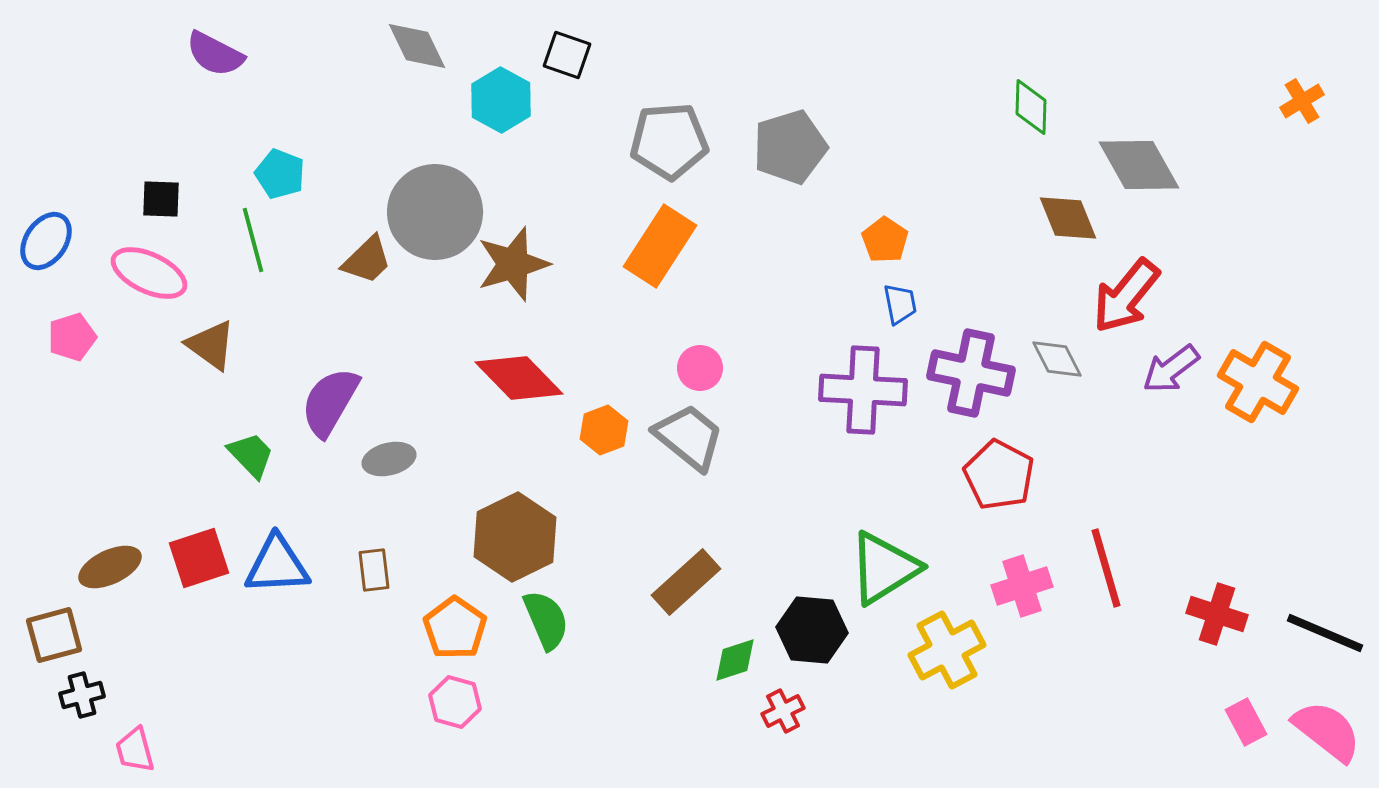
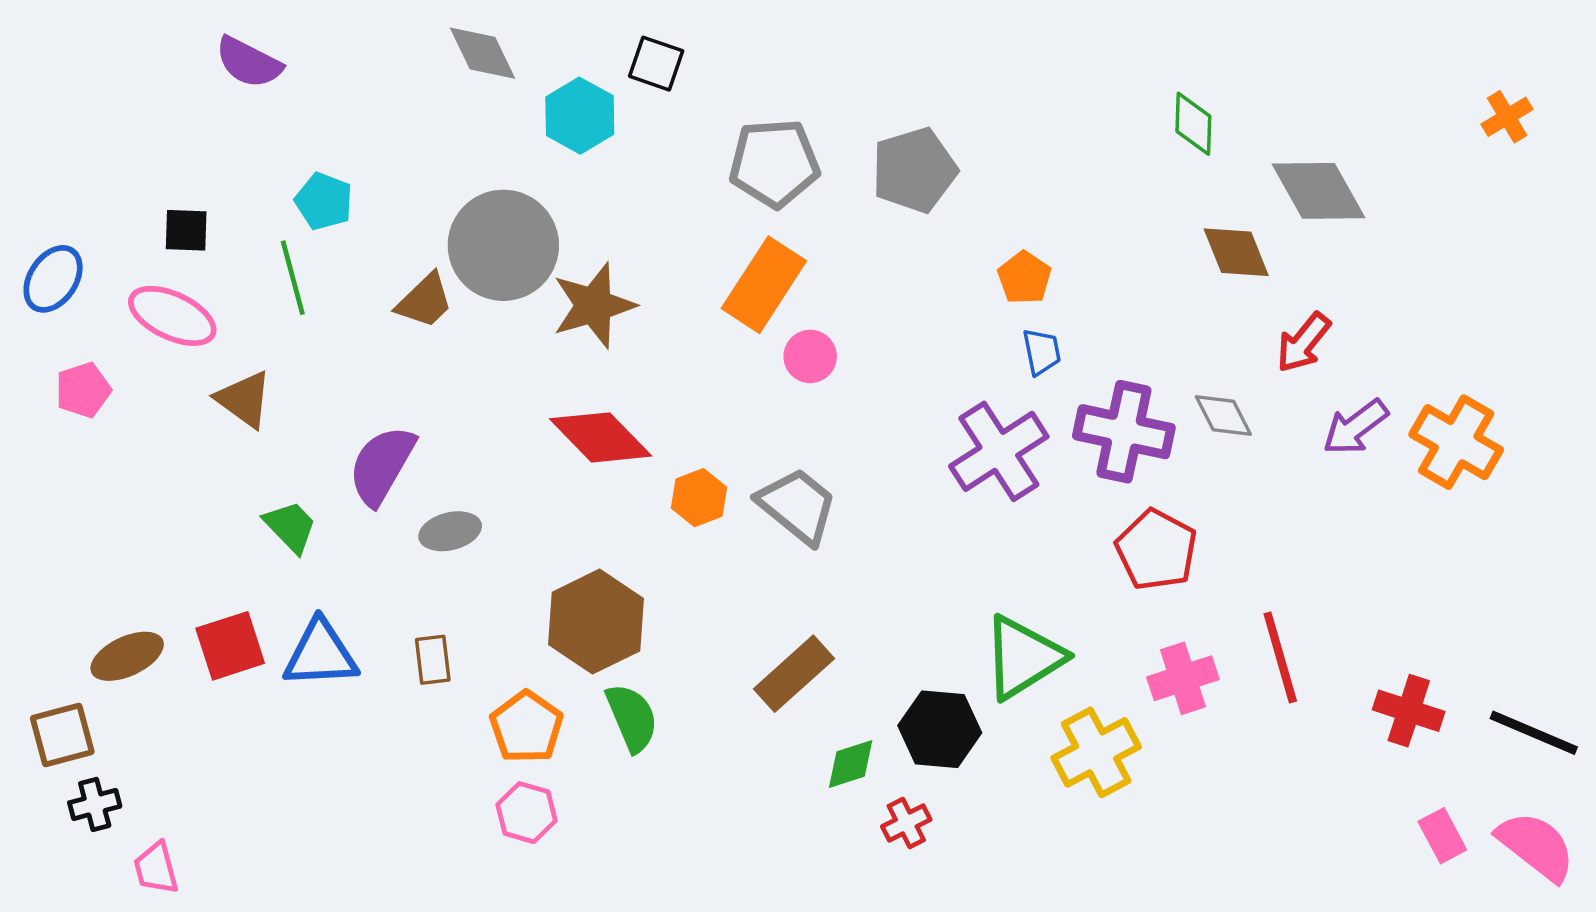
red arrow: (1126, 296) -> (1303, 343), size x0.7
pink circle: (700, 368) -> (810, 356), moved
purple cross: (863, 390) -> (999, 451), turned -36

